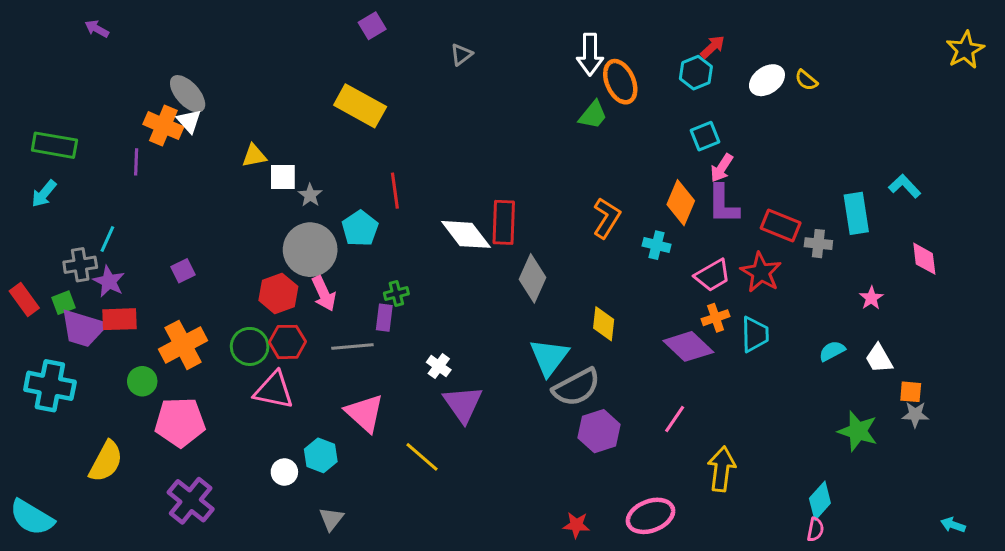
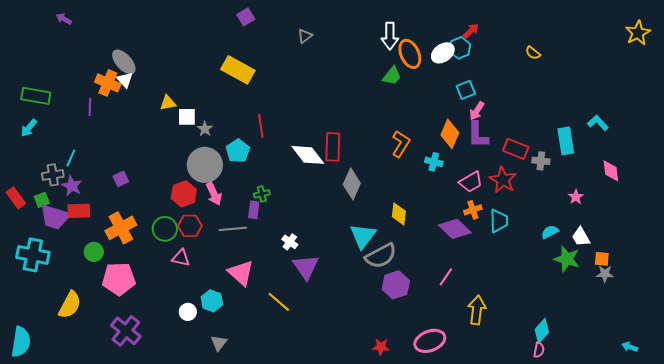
white ellipse: (767, 80) -> (443, 53), moved
pink triangle: (274, 390) -> (181, 258), size x0.7
green star: (858, 431) -> (567, 259), moved
cyan semicircle: (32, 517) -> (21, 342), turned -112

